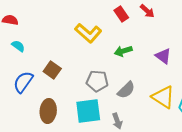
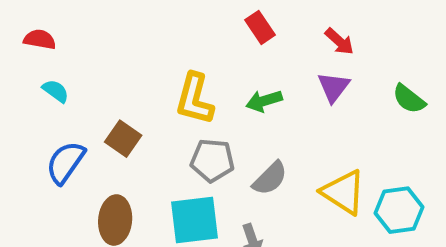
red arrow: (147, 11) -> (339, 41), moved
yellow L-shape: (88, 33) -> (195, 99), moved, turned 64
purple triangle: (163, 56) -> (333, 87), moved, turned 30

